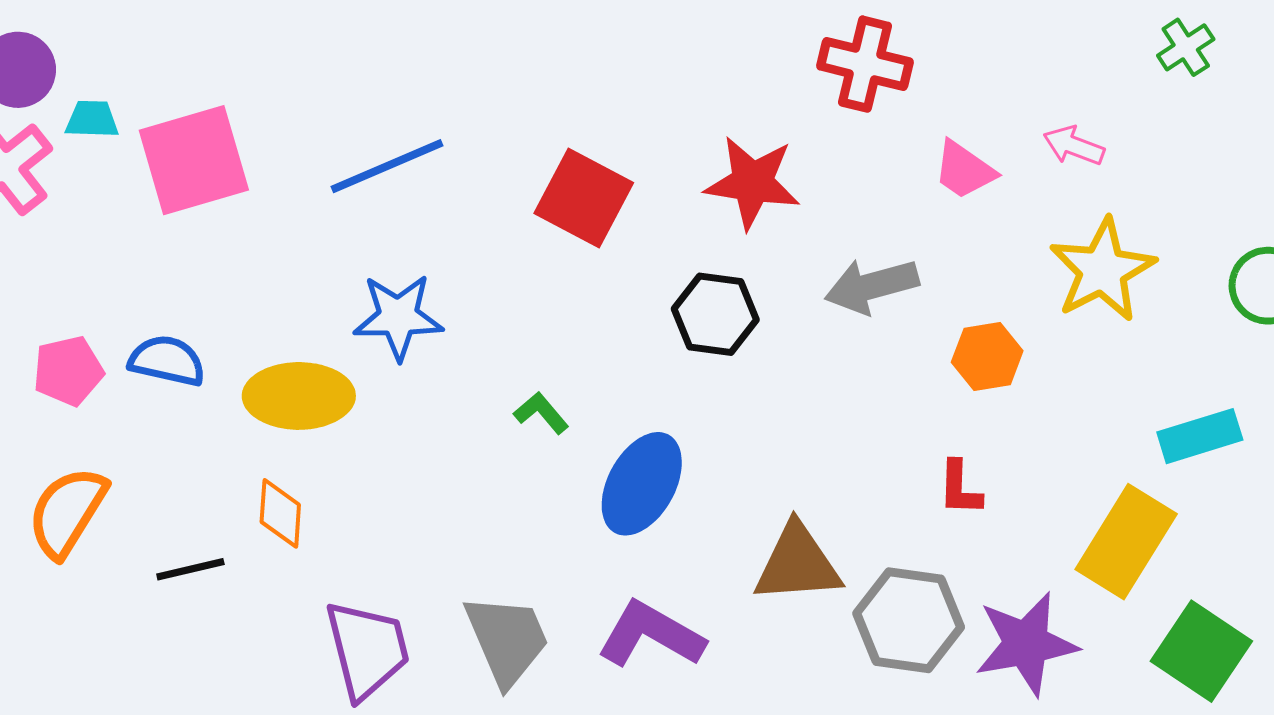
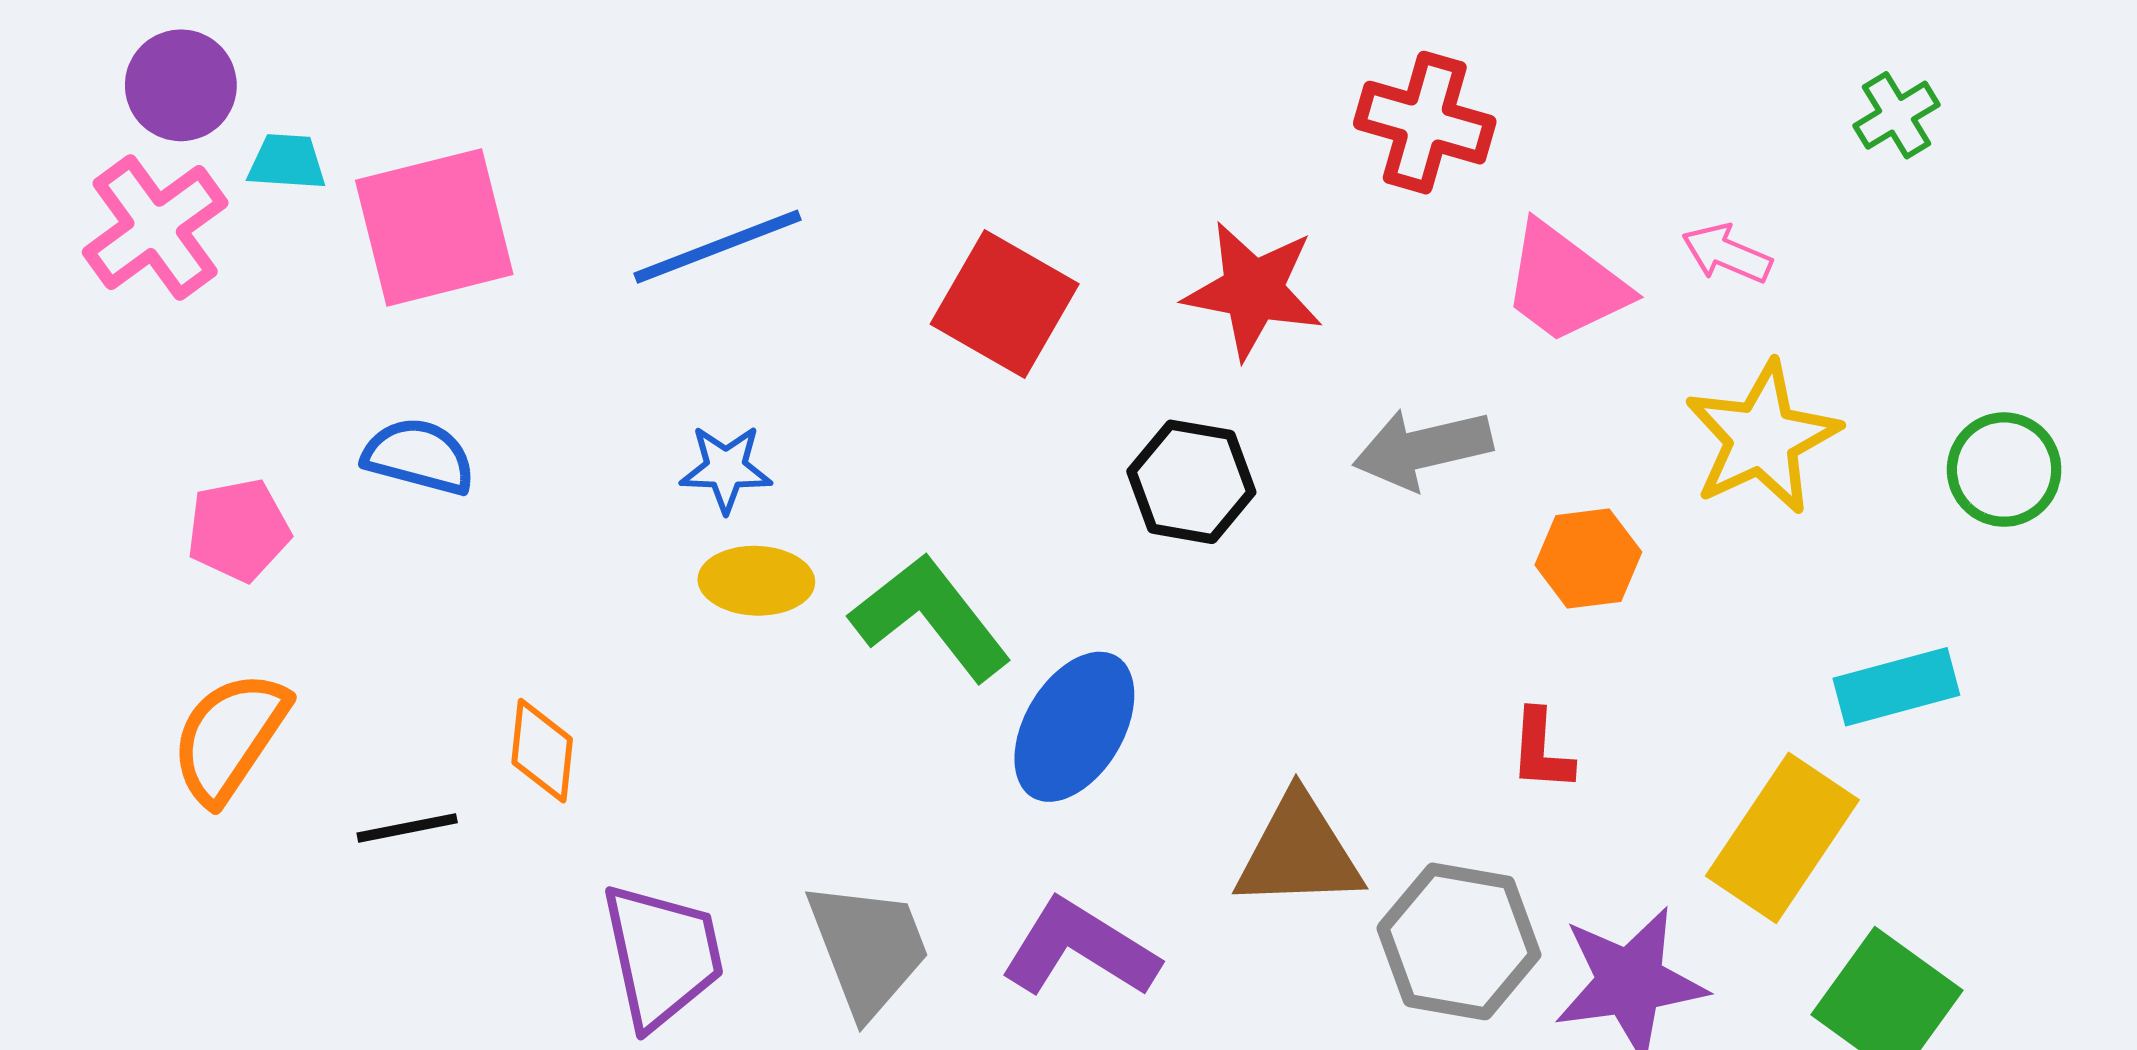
pink trapezoid: (964, 170) -> (1565, 283), size x1.4
blue star: (398, 317) -> (726, 469), size x0.7
blue semicircle: (167, 361) -> (419, 456), moved
yellow ellipse: (299, 396) -> (756, 581), moved, size x0.7
green L-shape: (541, 413) -> (931, 617), size x2.0

